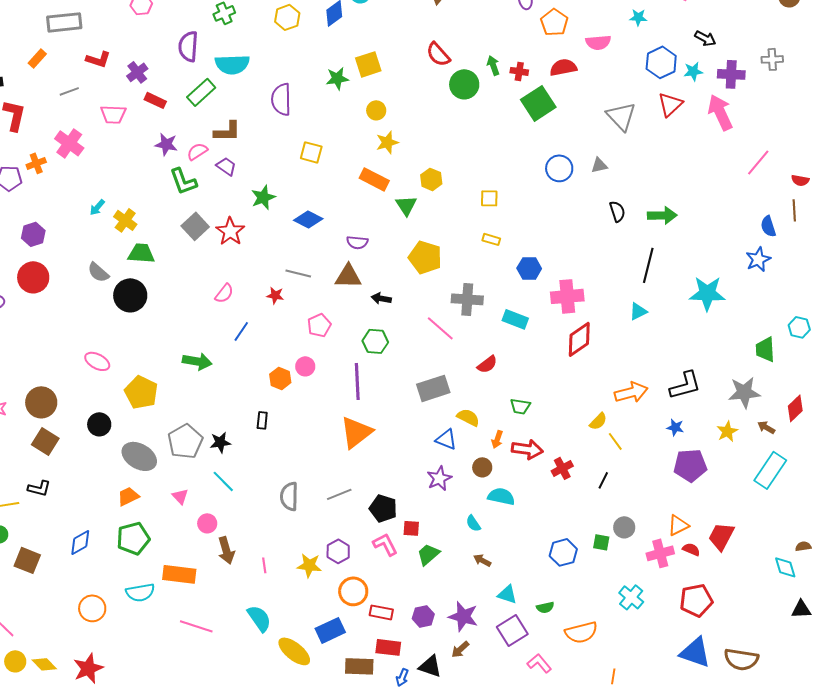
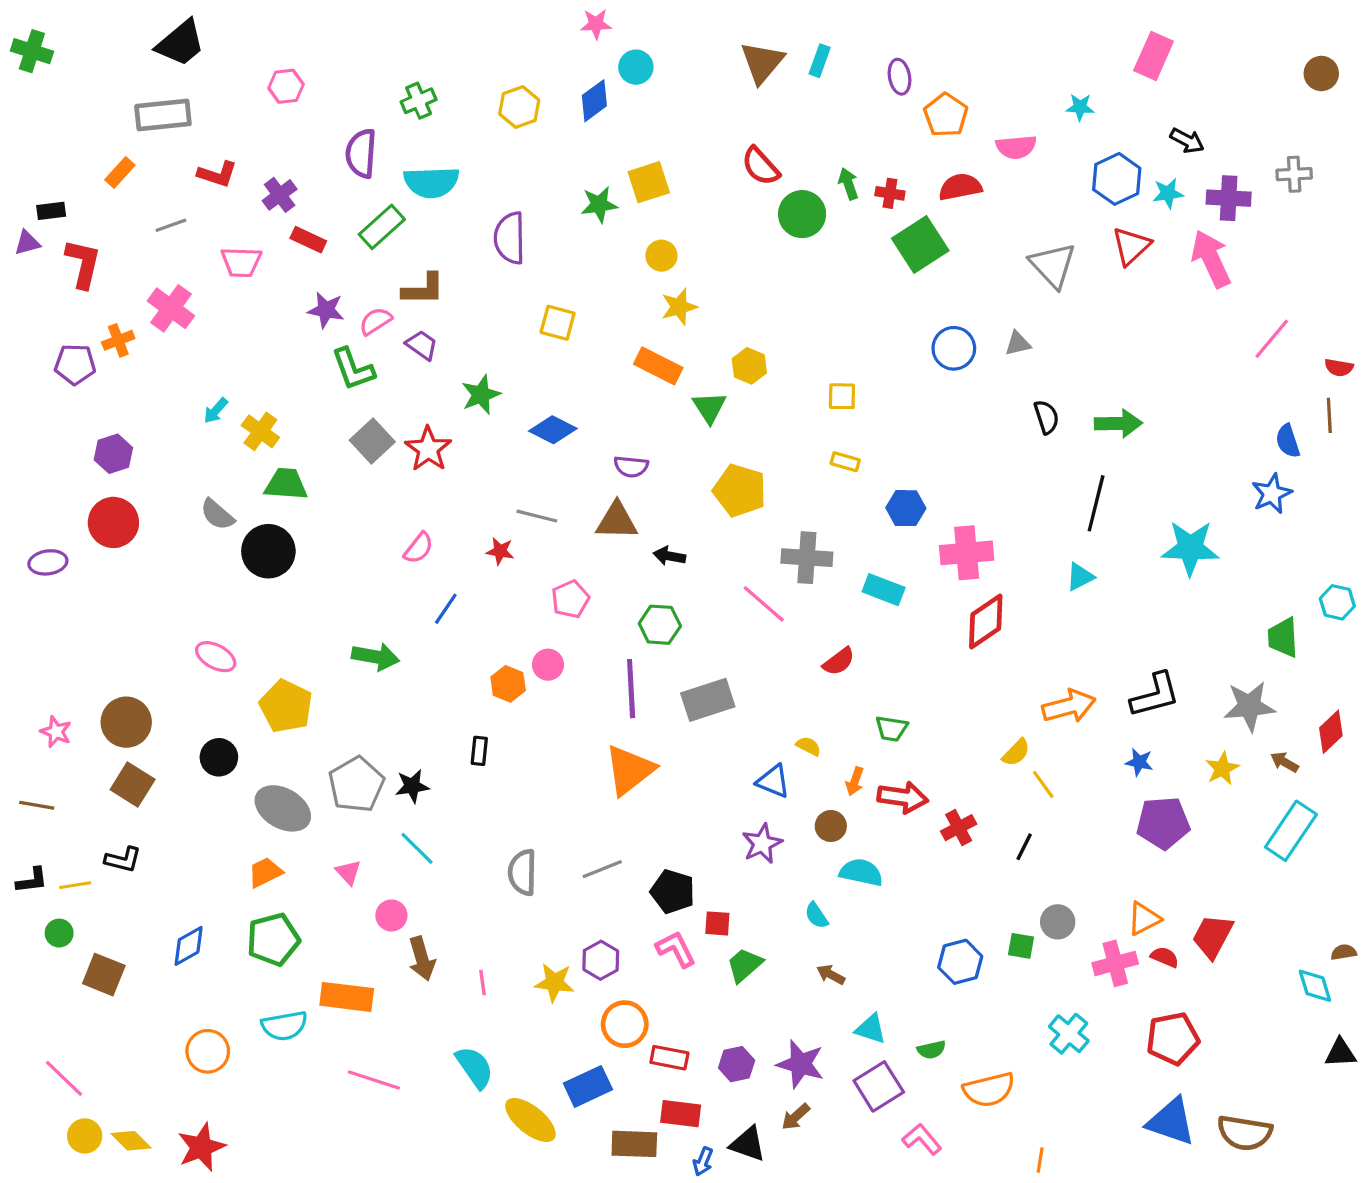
gray rectangle: (433, 388) -> (708, 700), moved
yellow semicircle: (468, 417) -> (808, 746), size x0.7

